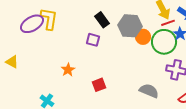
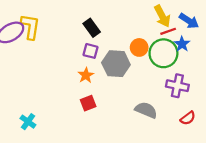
gray hexagon: (130, 26) -> (116, 64), moved
purple square: (93, 40) -> (90, 51), moved
orange star: (68, 70) -> (86, 75), moved

